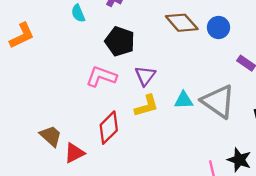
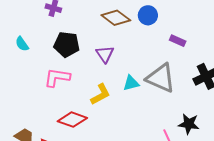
cyan semicircle: (78, 13) -> (22, 44), moved
purple triangle: (145, 76) -> (105, 54), moved
red diamond: (109, 128) -> (72, 120), turned 76

